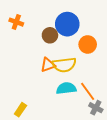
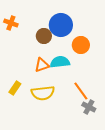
yellow semicircle: (64, 65) -> (43, 93), moved
cyan semicircle: (66, 88) -> (60, 62), moved
yellow rectangle: (20, 110) -> (15, 88), moved

